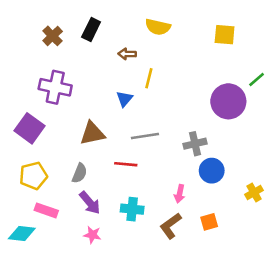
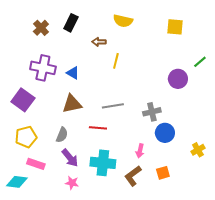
blue triangle: (124, 99) -> (73, 73), moved, turned -40
purple circle: (228, 101) -> (178, 79), size x0.7
cyan cross: (132, 209) -> (103, 163), size x1.4

